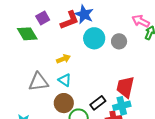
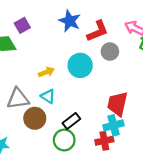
red L-shape: (70, 20) -> (98, 31), moved
cyan circle: (94, 38) -> (80, 65), moved
brown circle: (64, 103) -> (35, 118), moved
black rectangle: (98, 103) -> (71, 121), moved

